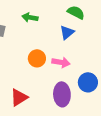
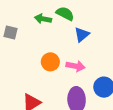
green semicircle: (76, 12) -> (65, 14), moved

